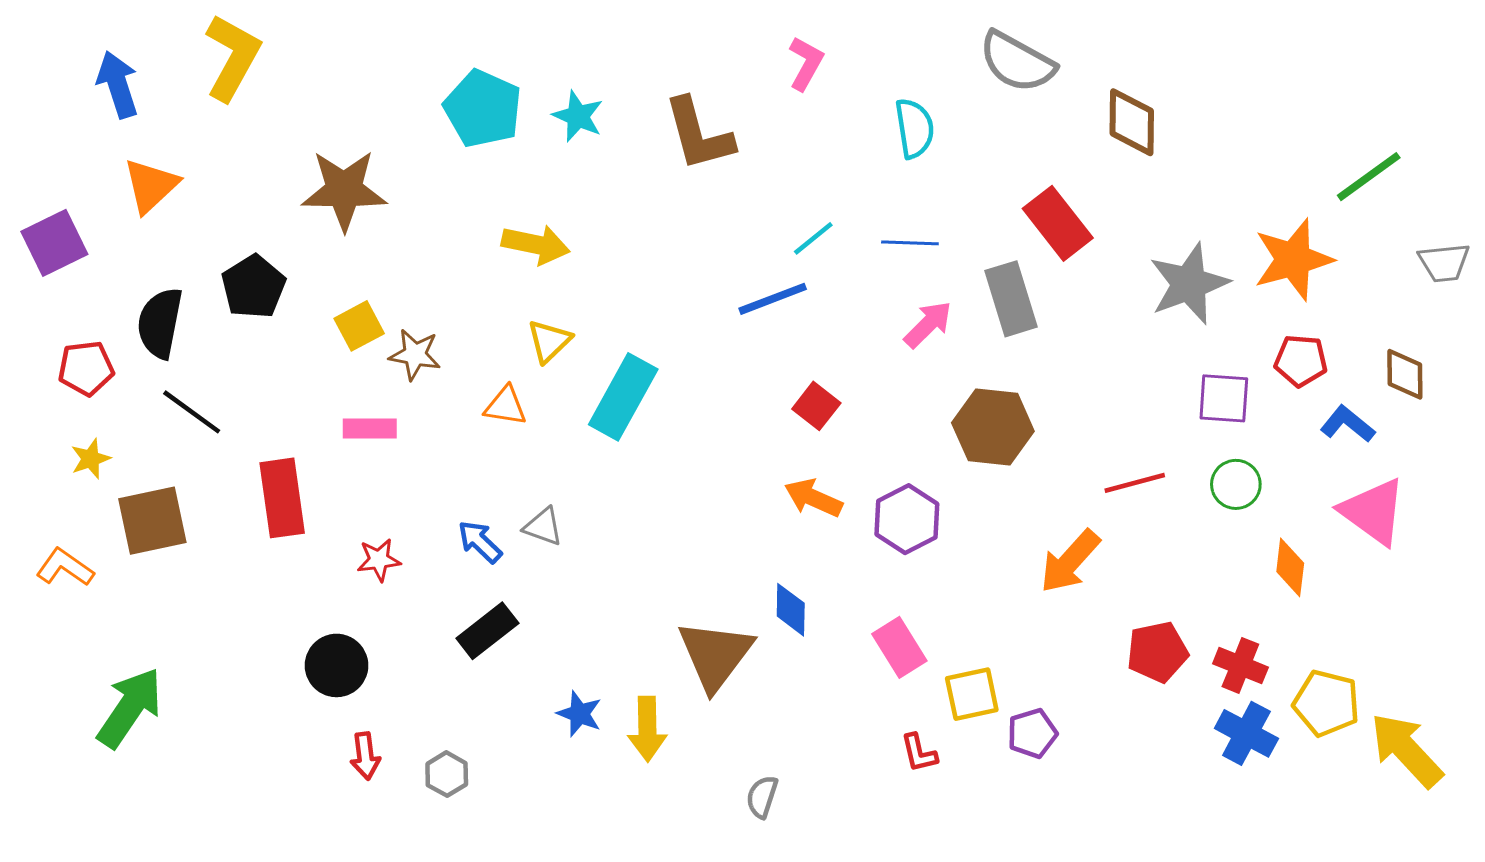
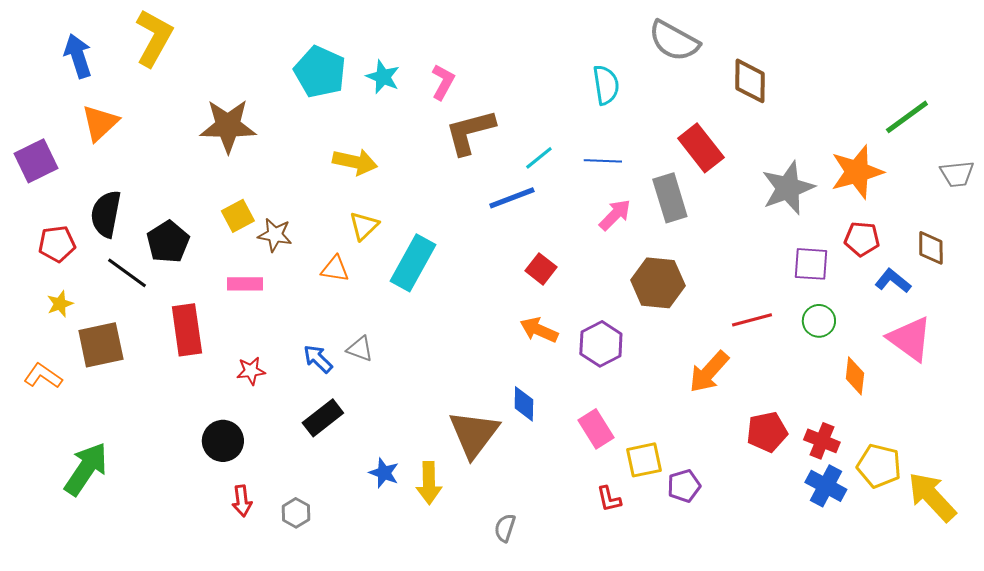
pink L-shape: (806, 63) -> (443, 82), moved
brown L-shape: (699, 134) -> (470, 132), moved, turned 90
black pentagon: (254, 287) -> (168, 242), moved

